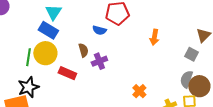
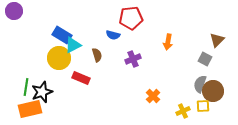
cyan triangle: (53, 12) -> (73, 45), moved, turned 30
green line: (28, 57) -> (26, 87), moved
purple cross: (99, 61) -> (133, 59), moved

